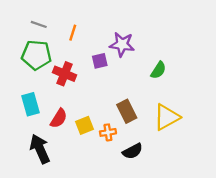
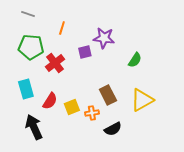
gray line: (39, 24) -> (28, 14), moved
red cross: (65, 74) -> (55, 63), turned 30

